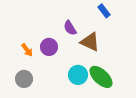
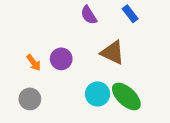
purple semicircle: (70, 28) -> (89, 15), moved

